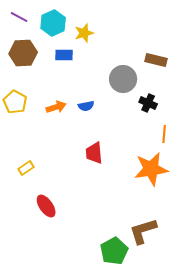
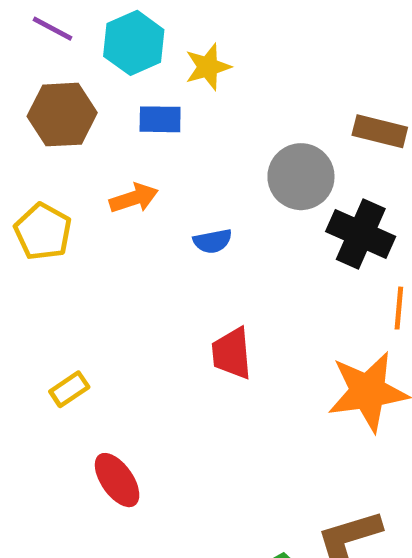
black cross: (148, 103) -> (361, 234), size x1.5
orange arrow: (56, 107) -> (134, 198), moved

